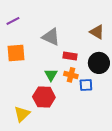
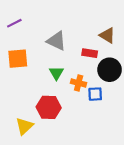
red rectangle: (70, 56) -> (90, 53), moved
green triangle: (51, 75) -> (56, 73), moved

